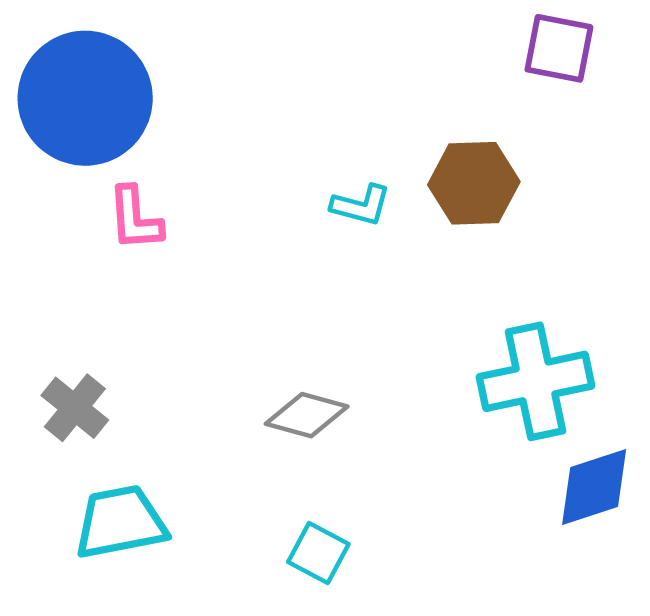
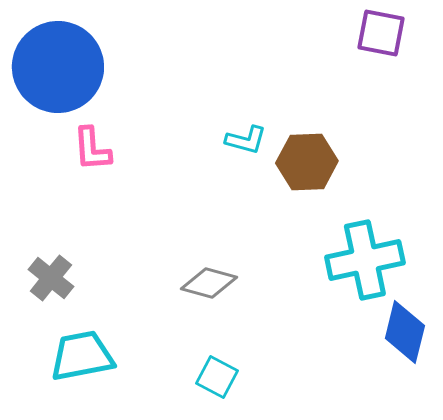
brown hexagon: (474, 183) -> (307, 162), moved
blue diamond: (594, 487) -> (405, 332), turned -58

